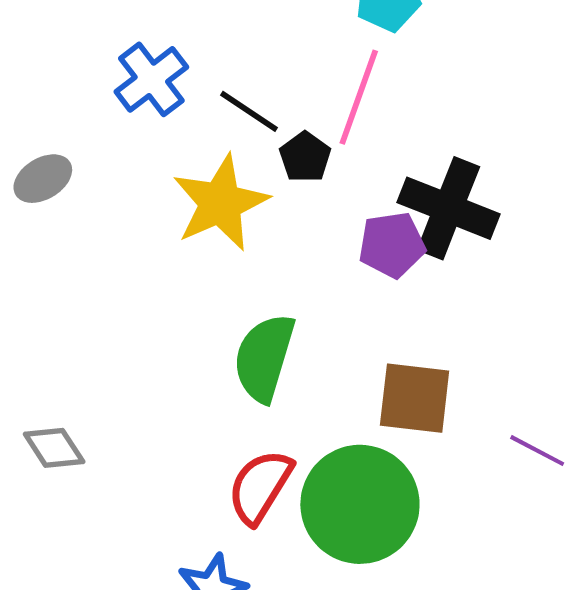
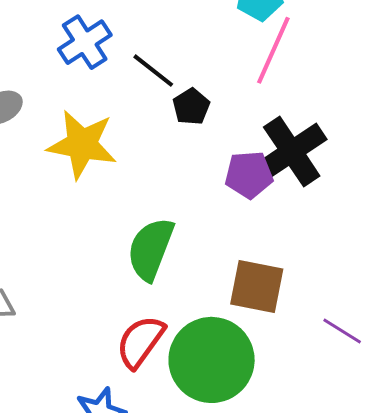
pink line: (359, 97) -> (273, 50), moved
yellow star: (220, 203) -> (82, 144), moved, turned 30
black cross: (448, 208) -> (292, 151), turned 30

